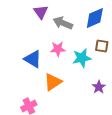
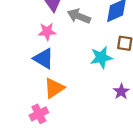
pink star: (58, 49) -> (47, 32), moved
orange triangle: (53, 82) -> (54, 88), moved

